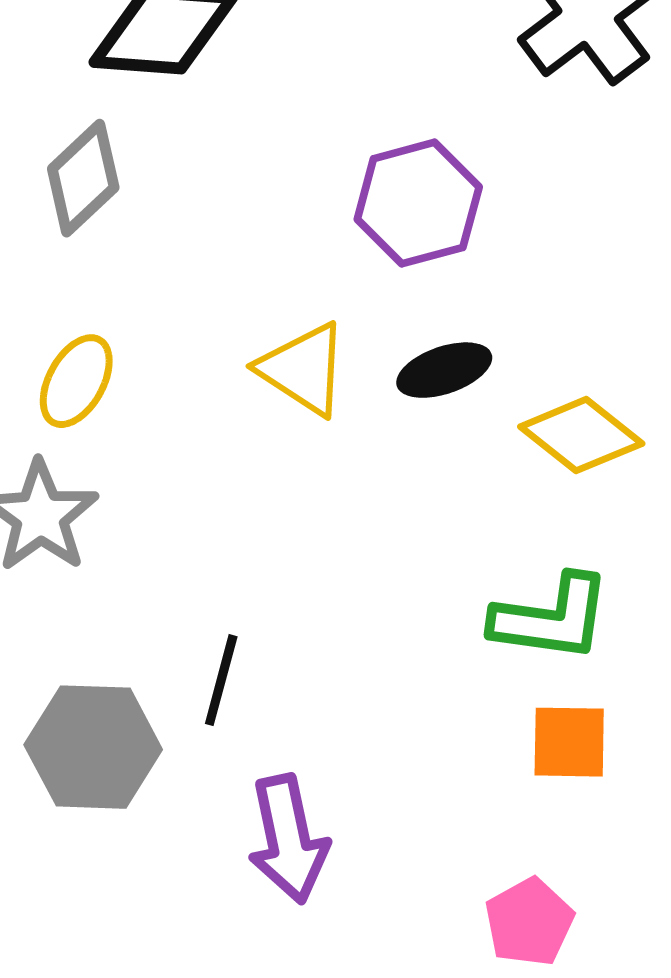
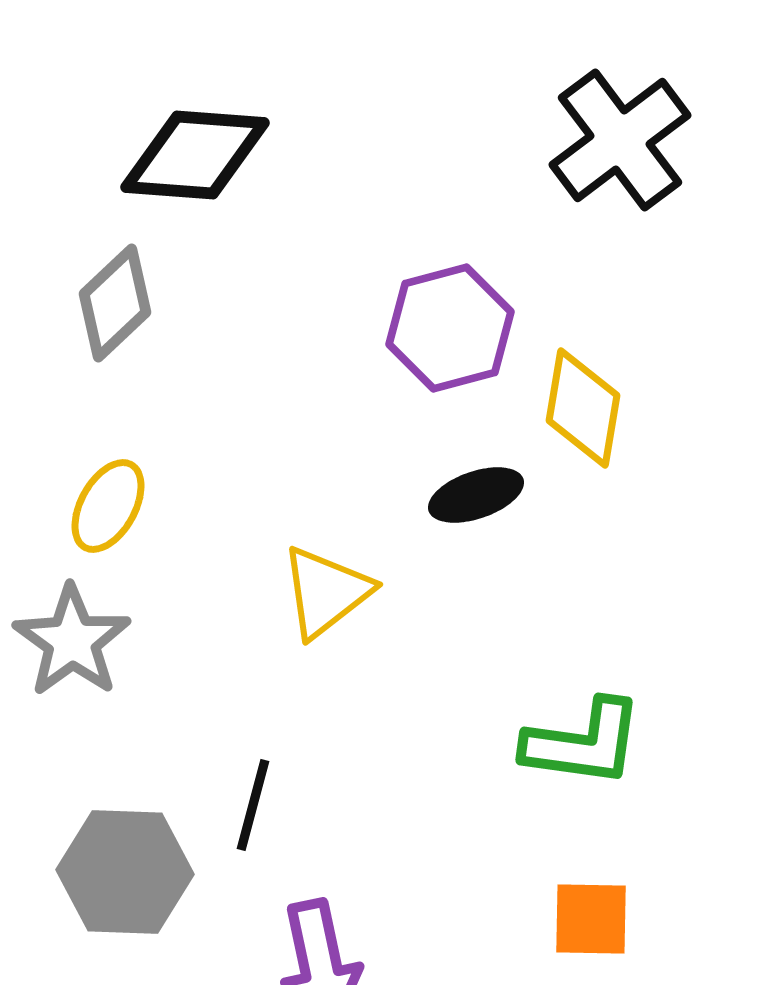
yellow triangle: (303, 369) -> (326, 592), moved, turned 49
yellow diamond: (581, 435) -> (583, 408), moved, turned 61
orange square: (569, 742) -> (591, 919), moved

